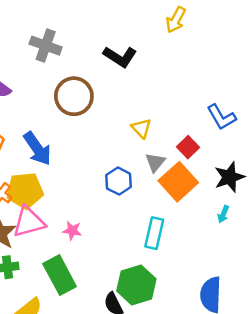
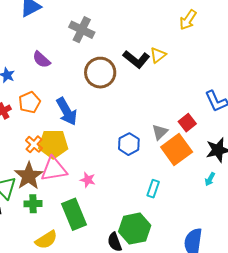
black L-shape: (120, 57) -> (136, 59), moved
yellow triangle: (141, 128) -> (158, 55), moved, turned 30
cyan rectangle: (154, 233) -> (153, 189), size x0.7

